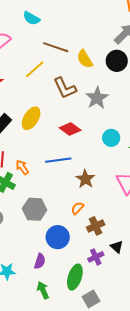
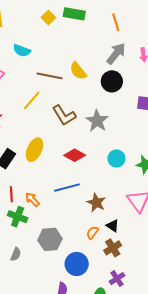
yellow semicircle: (85, 59) -> (78, 71), moved
black triangle: (117, 247) -> (113, 226), moved

